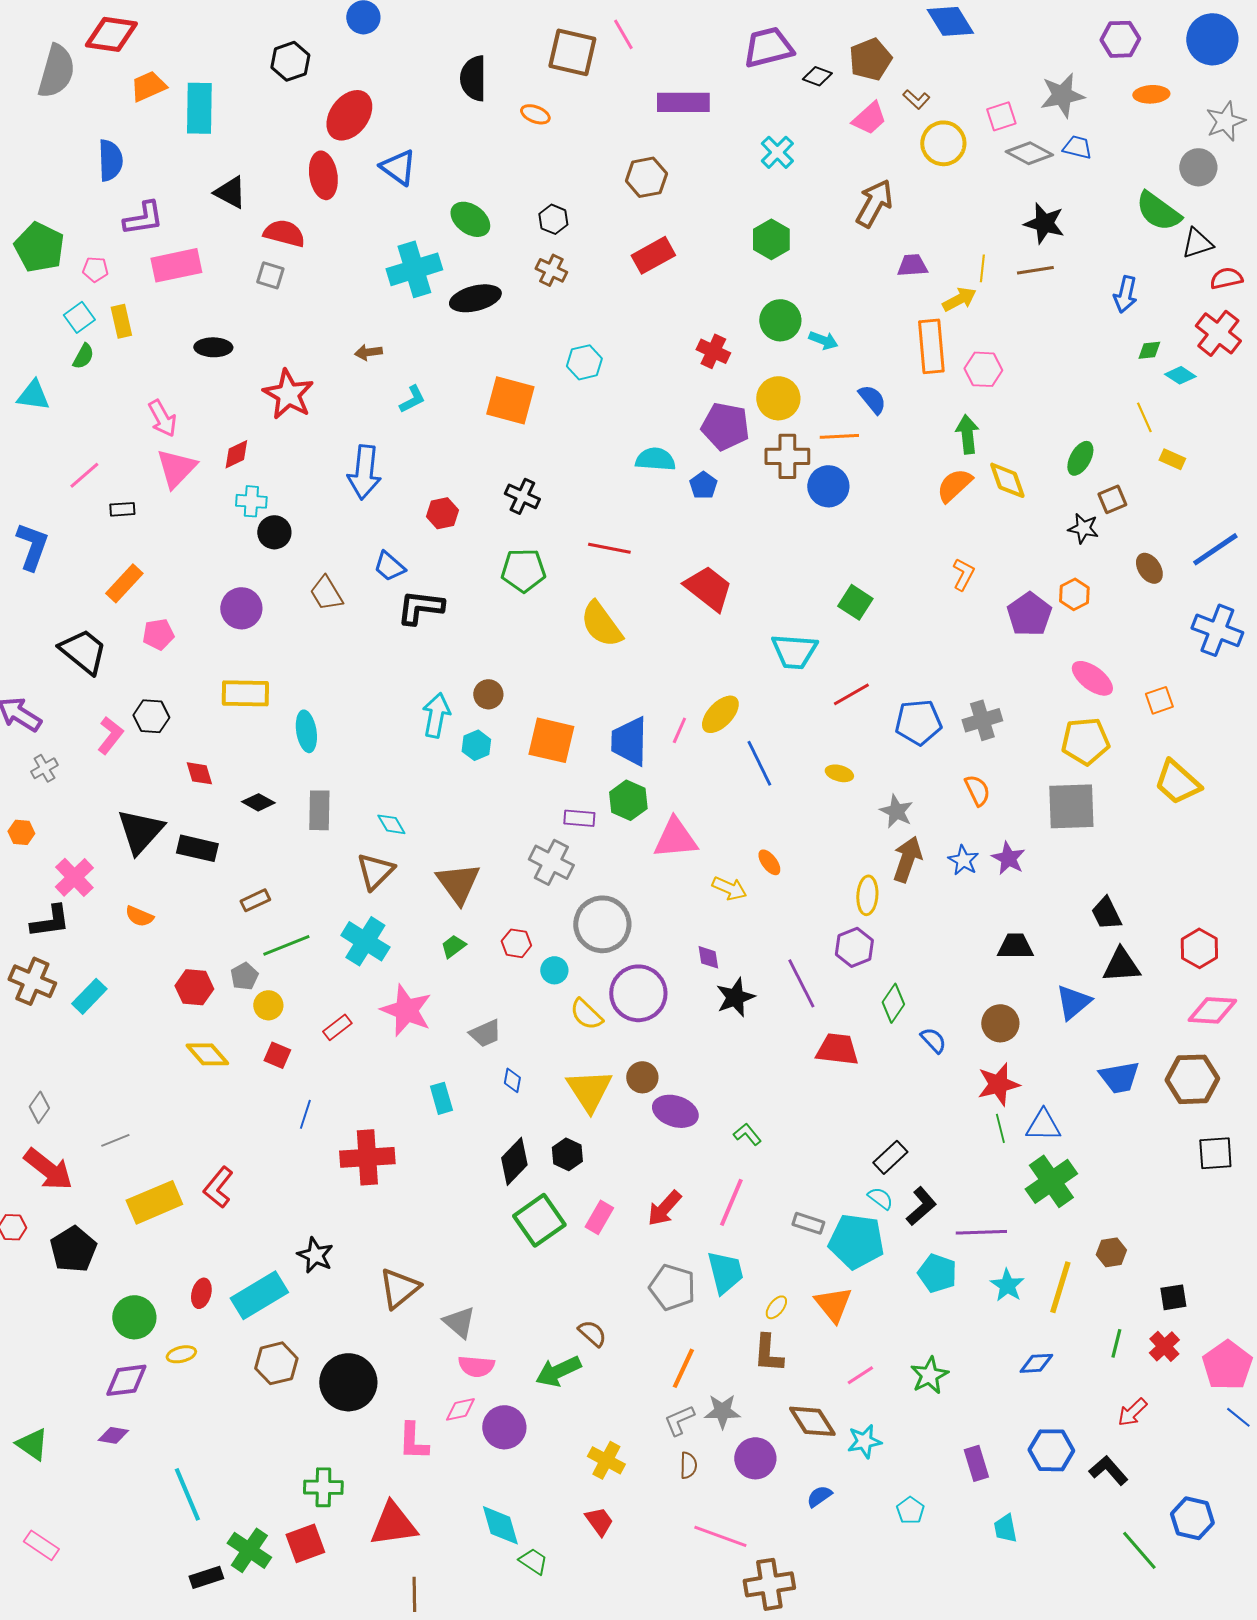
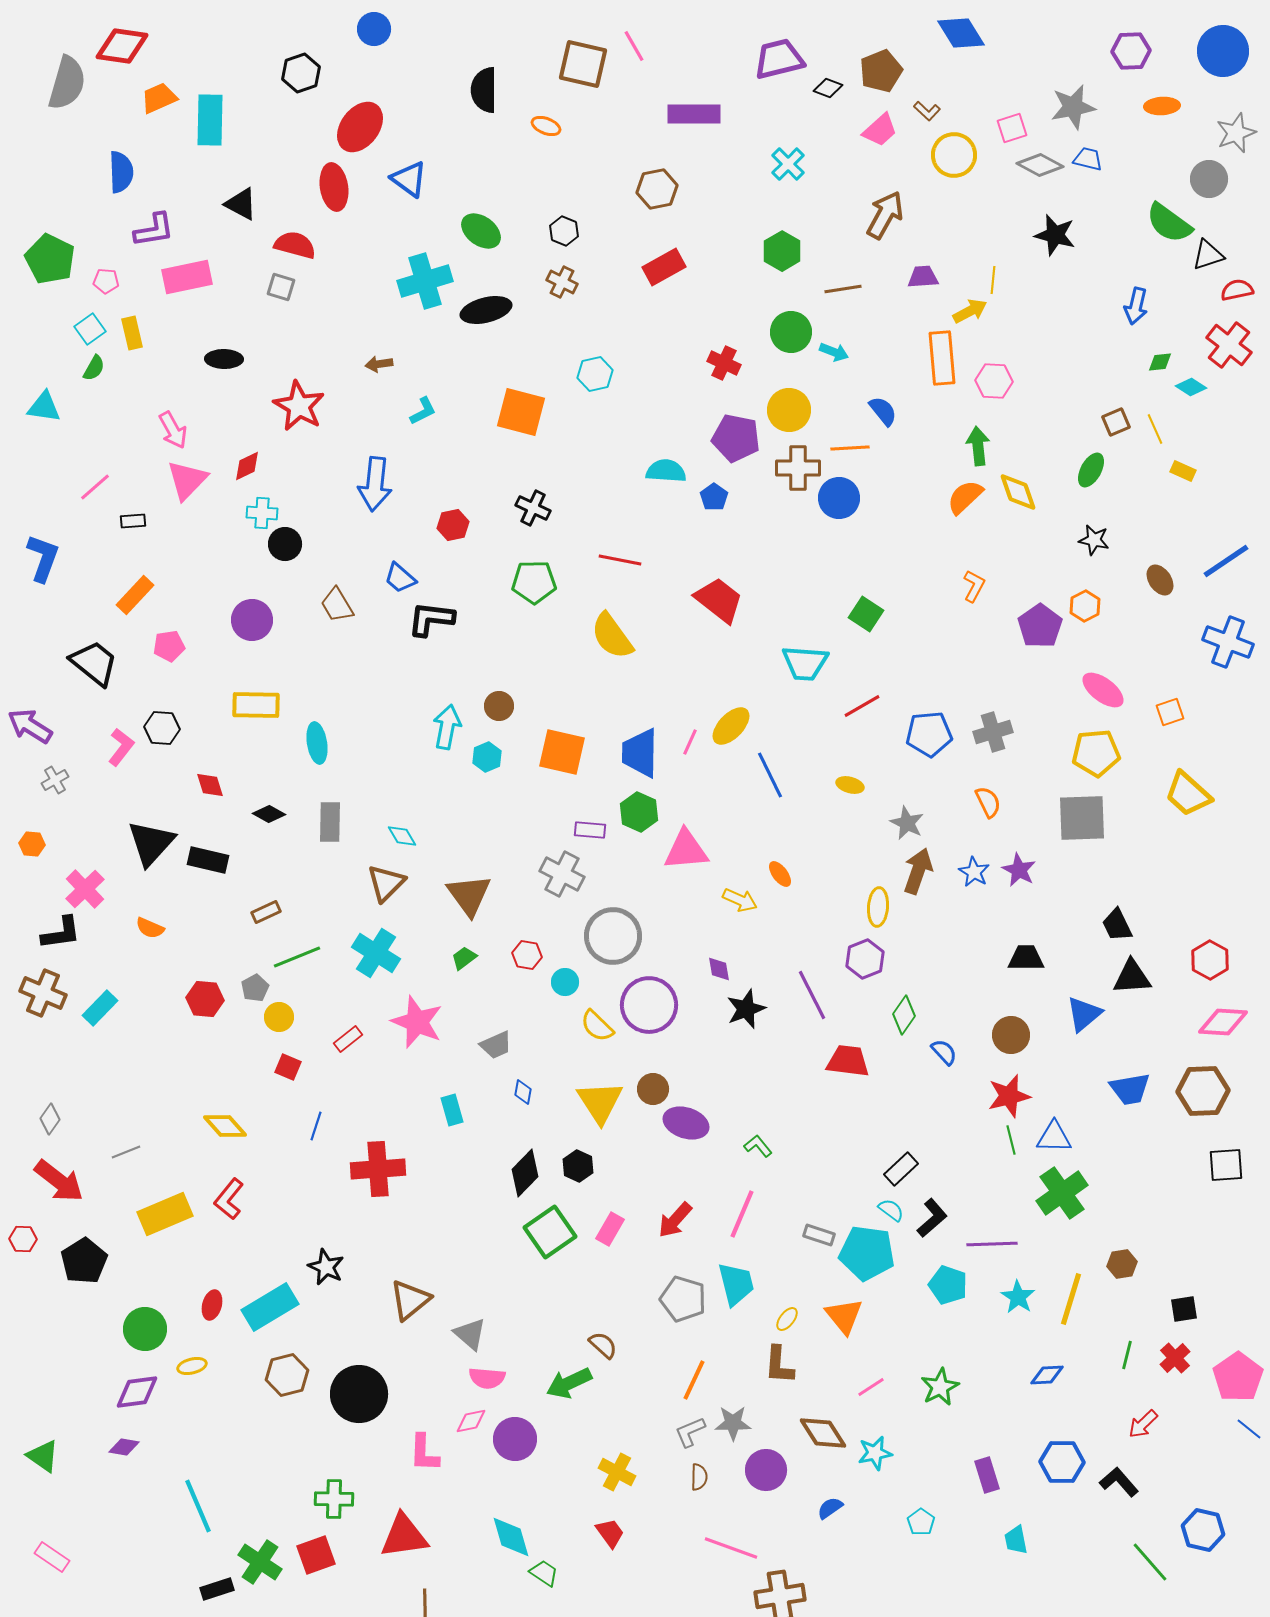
brown line: (1035, 270) -> (843, 289), moved
brown square: (1112, 499) -> (1116, 422), moved
yellow diamond: (207, 1054) -> (225, 1126), moved

